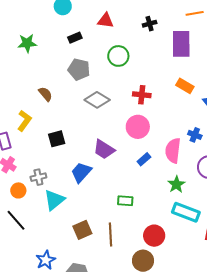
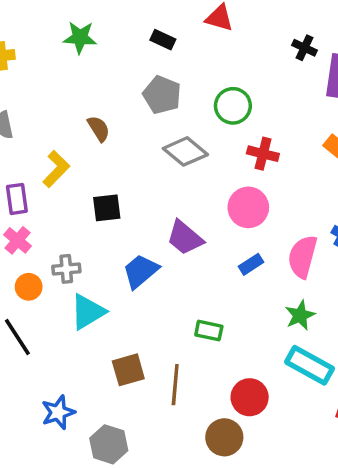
black cross: (150, 24) -> (304, 48), moved, turned 32
black rectangle: (75, 38) -> (163, 40), turned 40
green circle: (118, 56) -> (233, 106), moved

